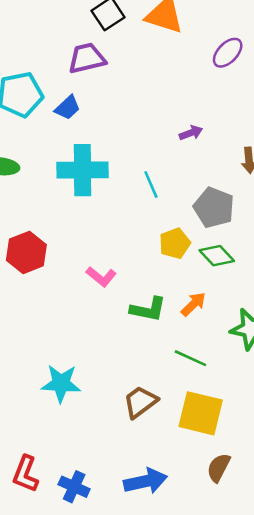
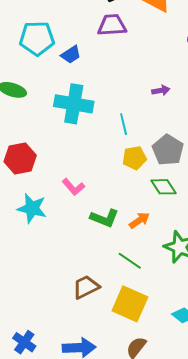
purple trapezoid: (87, 58) -> (112, 25), moved
yellow pentagon: (175, 243) -> (134, 158), moved
cyan star: (61, 383) -> (32, 208), moved

